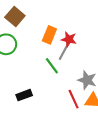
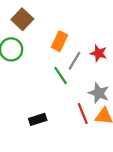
red star: (69, 39) -> (99, 53), moved
black rectangle: (24, 95) -> (38, 119), moved

